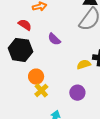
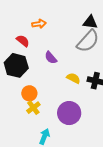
yellow semicircle: (84, 64) -> (73, 78), moved, turned 40
purple circle: (77, 93) -> (69, 113), size x1.5

